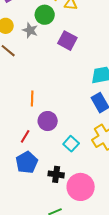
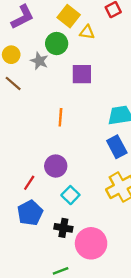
purple square: (67, 41) -> (82, 74), turned -30
orange line: (32, 98) -> (60, 117), moved
cyan square: (71, 144) -> (70, 195), moved

